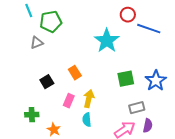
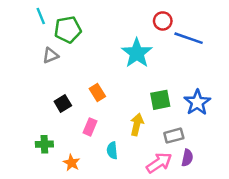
yellow arrow: (89, 99) -> (137, 125), moved

